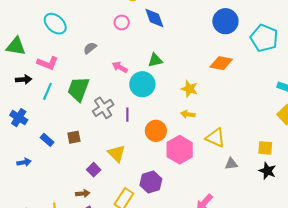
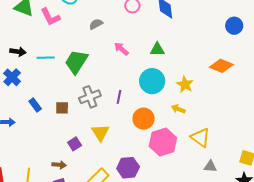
blue circle: (225, 21) -> (234, 26), size x0.7
pink L-shape: (48, 63) -> (50, 17), moved, turned 30
black arrow: (24, 80) -> (18, 52), moved
cyan circle: (142, 84) -> (152, 81), moved
cyan line: (47, 91) -> (46, 58), turned 54
gray cross: (103, 108) -> (90, 97), moved

